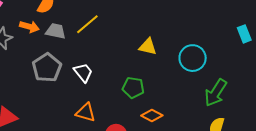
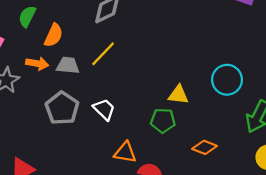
yellow triangle: (148, 47) -> (178, 95), moved
orange triangle: (86, 112) -> (125, 152), moved
orange diamond: (152, 116) -> (205, 147), moved

